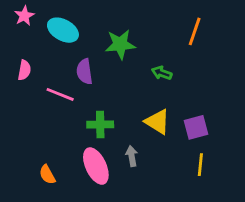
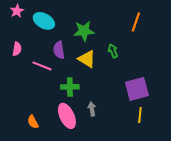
green arrow: (162, 73) -> (113, 51), turned 48
yellow triangle: (157, 122) -> (87, 59), moved
purple square: (196, 127) -> (137, 89), size x1.4

